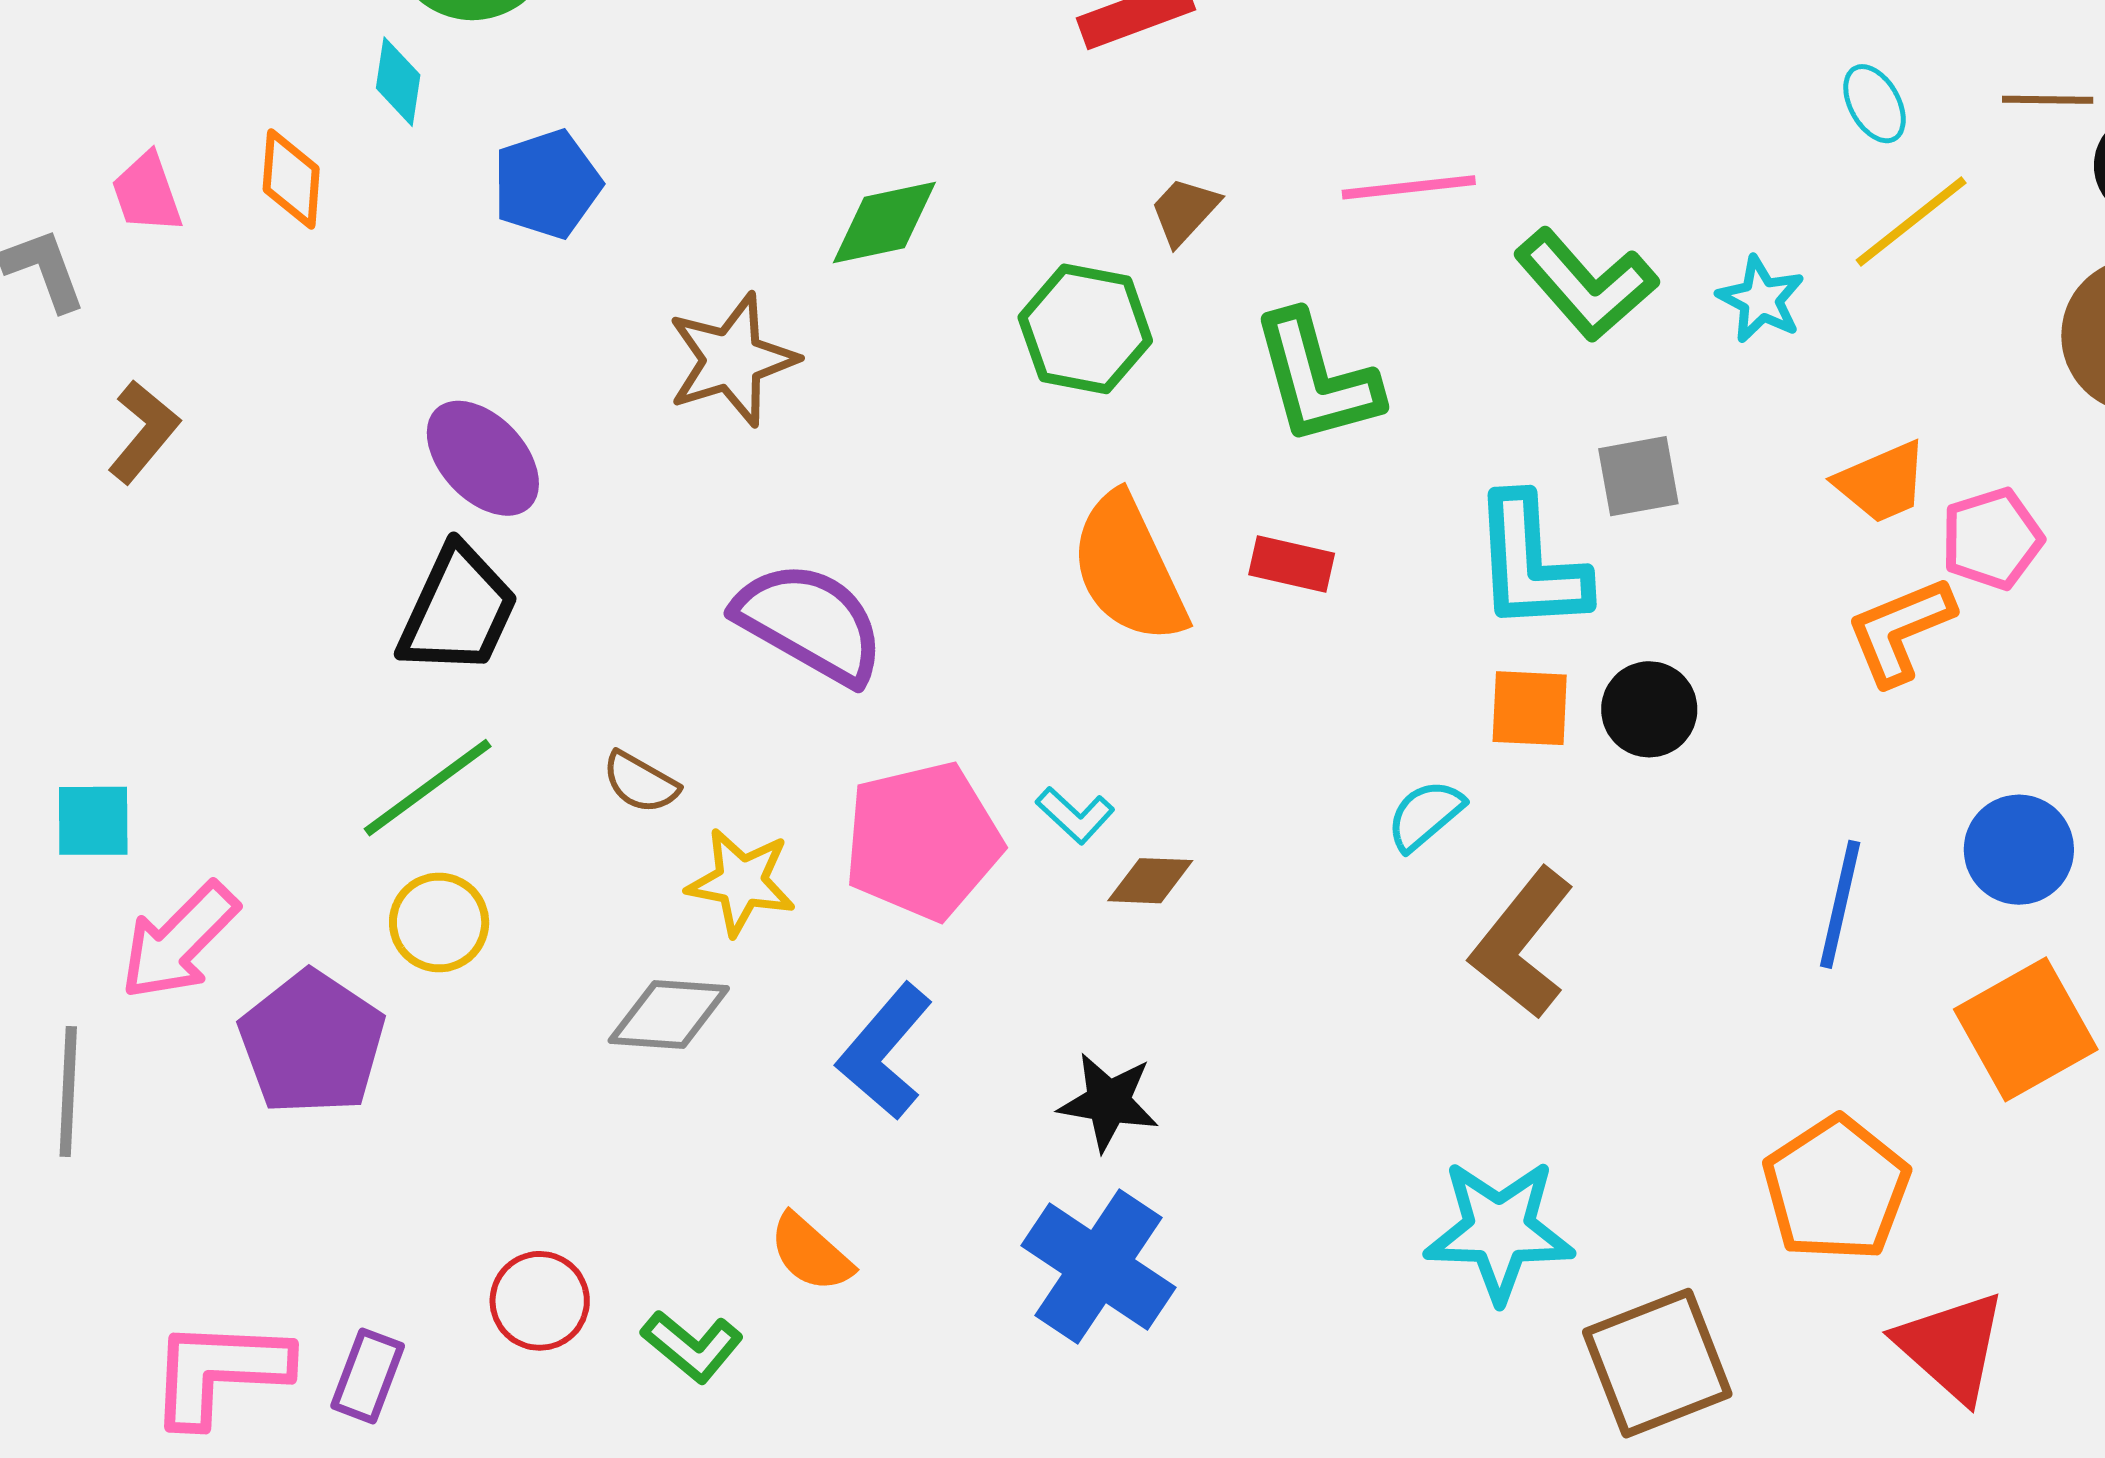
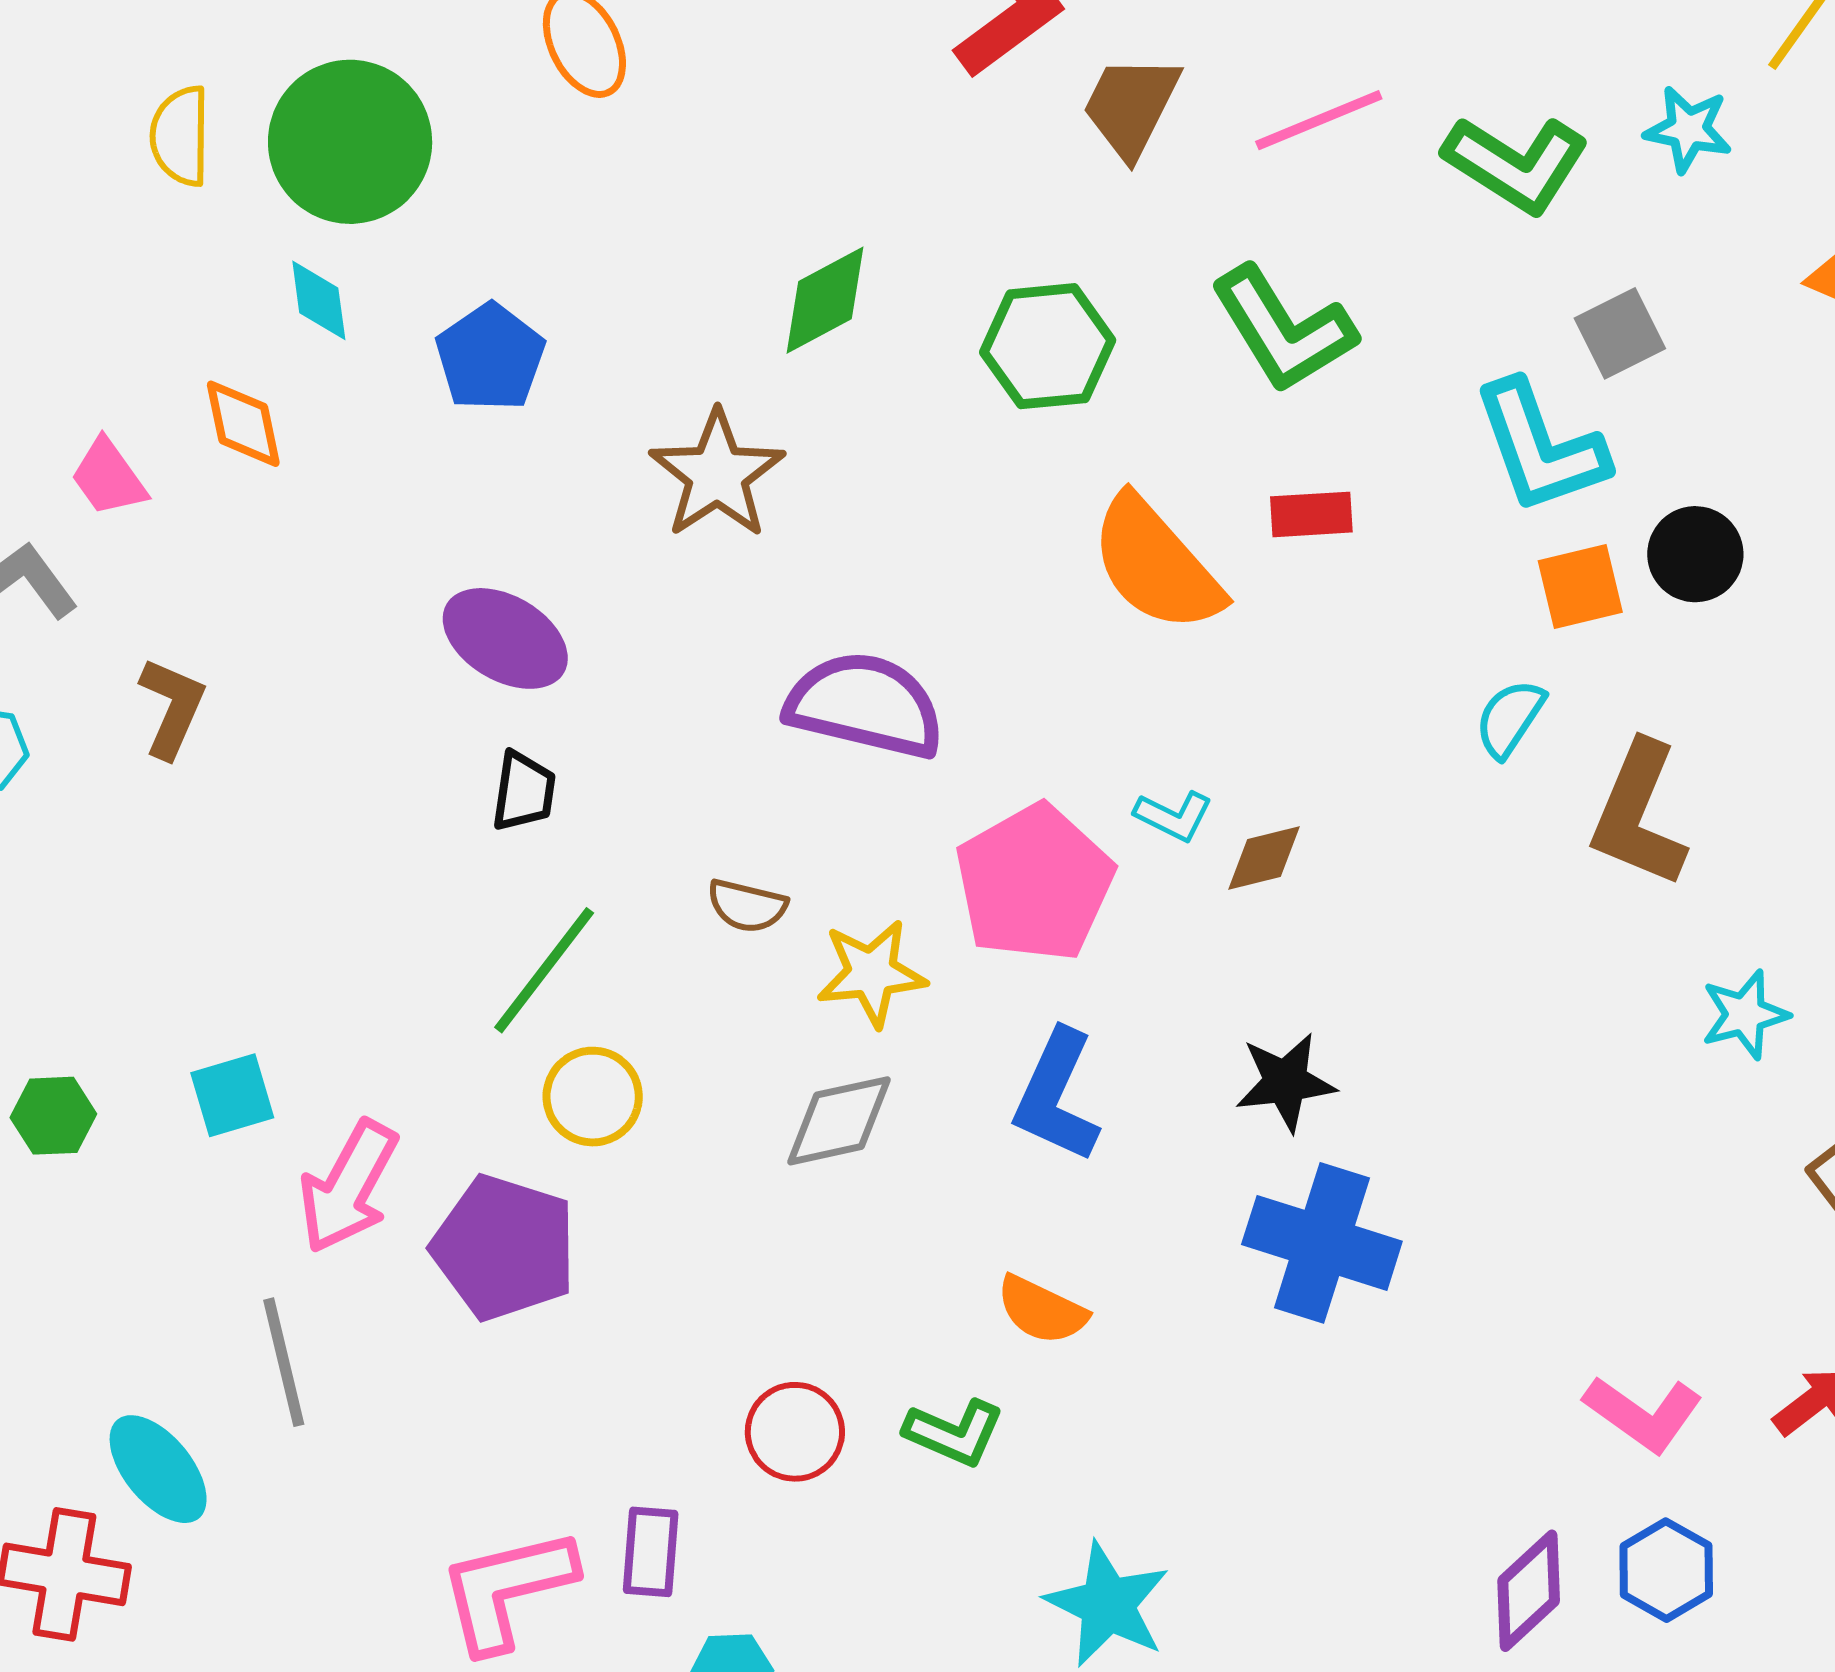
brown trapezoid: (1185, 211) -> (1131, 106), moved, size x1.5
black trapezoid: (458, 610) -> (524, 791), size x0.6
cyan star: (1499, 1231) -> (1745, 1015), moved, size x0.6

